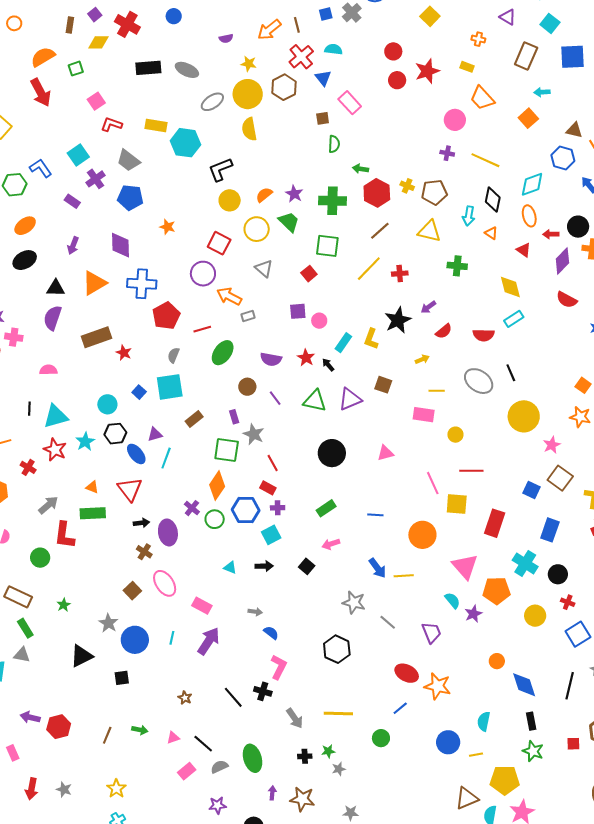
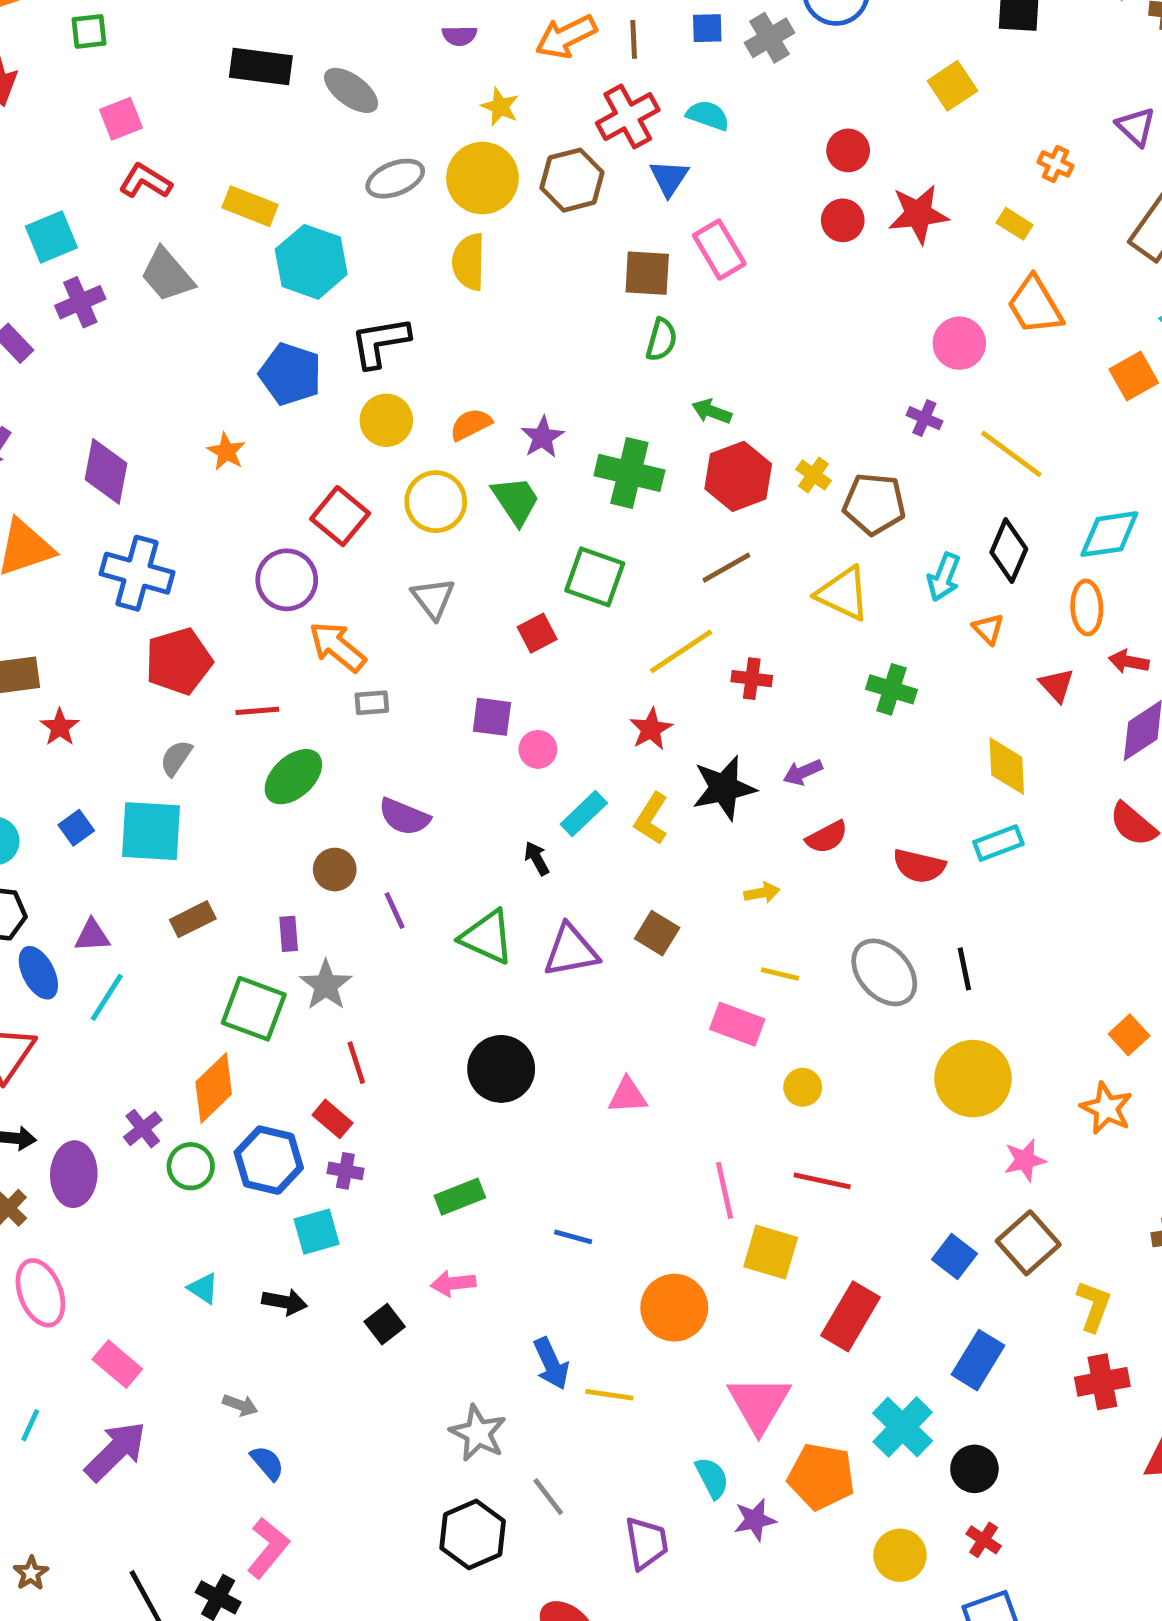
brown square: (323, 118) -> (647, 273), size x1.5
blue pentagon: (130, 198) -> (290, 374), moved
red star: (306, 358) -> (651, 729), moved
black hexagon: (337, 649) -> (473, 1534), moved

